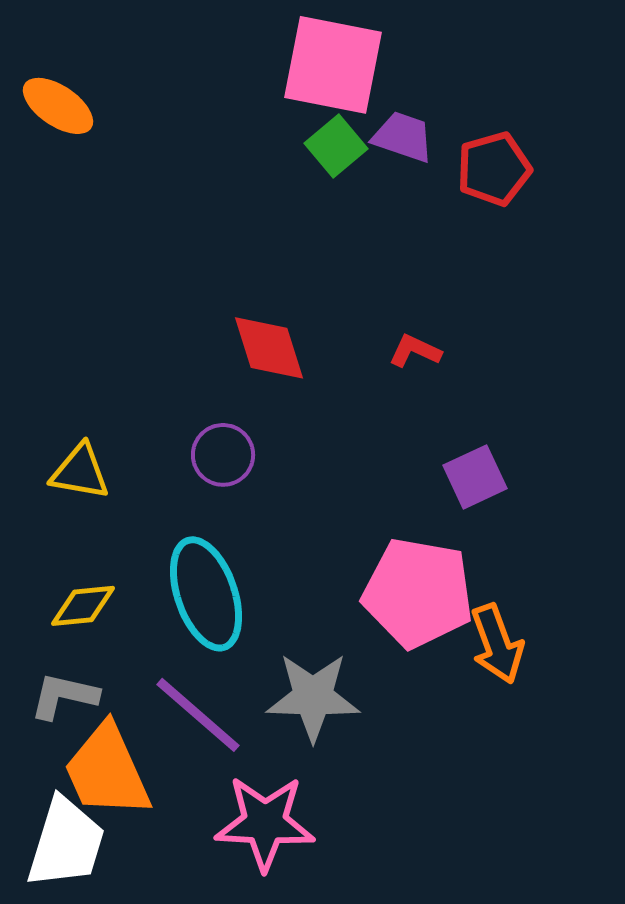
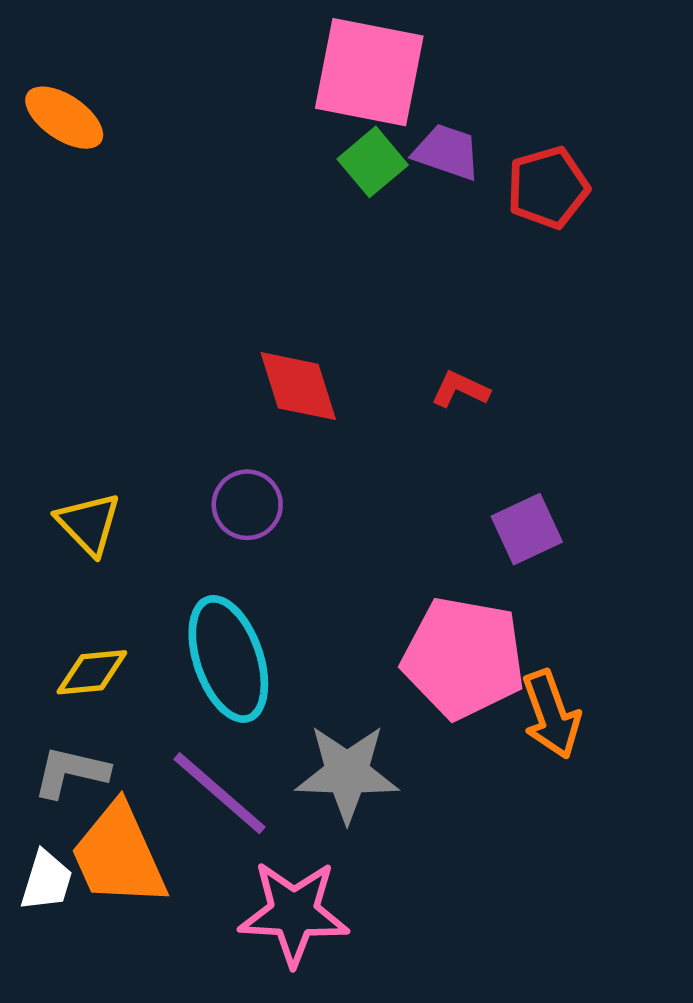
yellow triangle: (80, 472) -> (89, 524), turned 36
white trapezoid: (66, 843) -> (46, 881), moved, size x0.6

